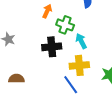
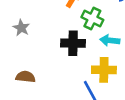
cyan arrow: (81, 41) -> (110, 40), turned -63

